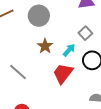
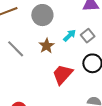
cyan arrow: (69, 50) -> (70, 35), moved
gray line: (18, 72) -> (16, 49), moved

